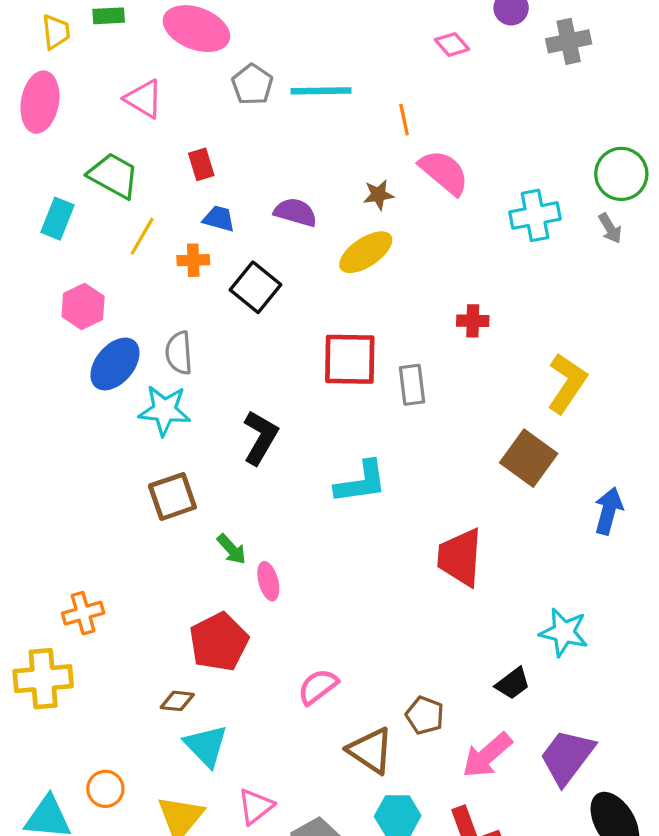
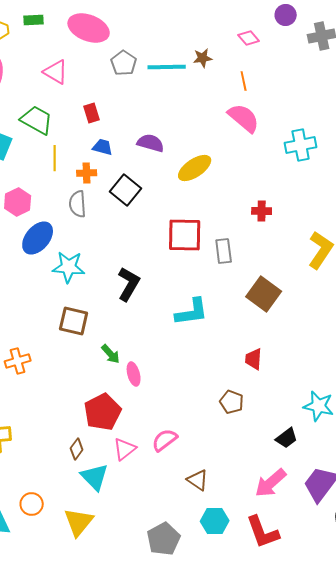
orange line: (404, 120) -> (244, 81), moved
brown star: (379, 195) -> (203, 58), moved
yellow line: (142, 236) -> (55, 158), turned -30
gray semicircle: (179, 353) -> (78, 204), moved
brown square: (529, 458) -> (264, 294), moved
brown square: (172, 497) -> (74, 321), turned 32
red trapezoid: (460, 557) -> (254, 359), size x0.6
orange cross: (83, 613) -> (18, 361), moved
brown diamond: (177, 701) -> (77, 449), turned -60
brown pentagon: (425, 715) -> (232, 402), moved
brown triangle: (371, 750) -> (198, 480), size x0.7
pink triangle: (256, 806) -> (125, 449), moved

